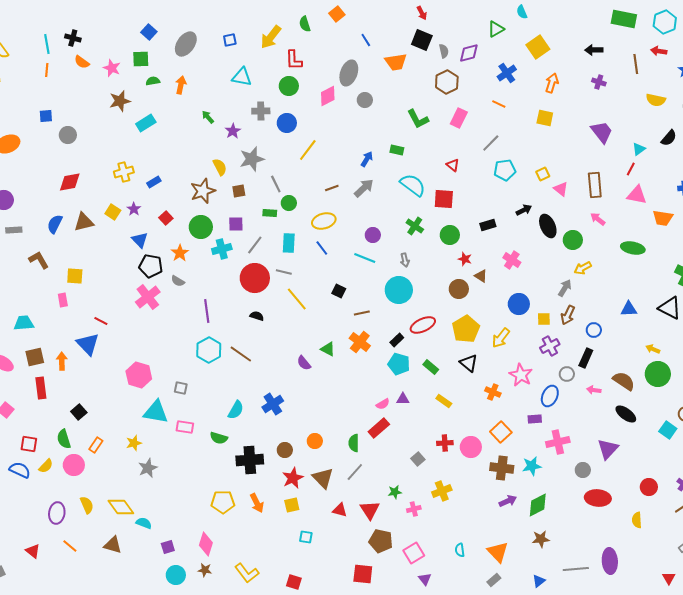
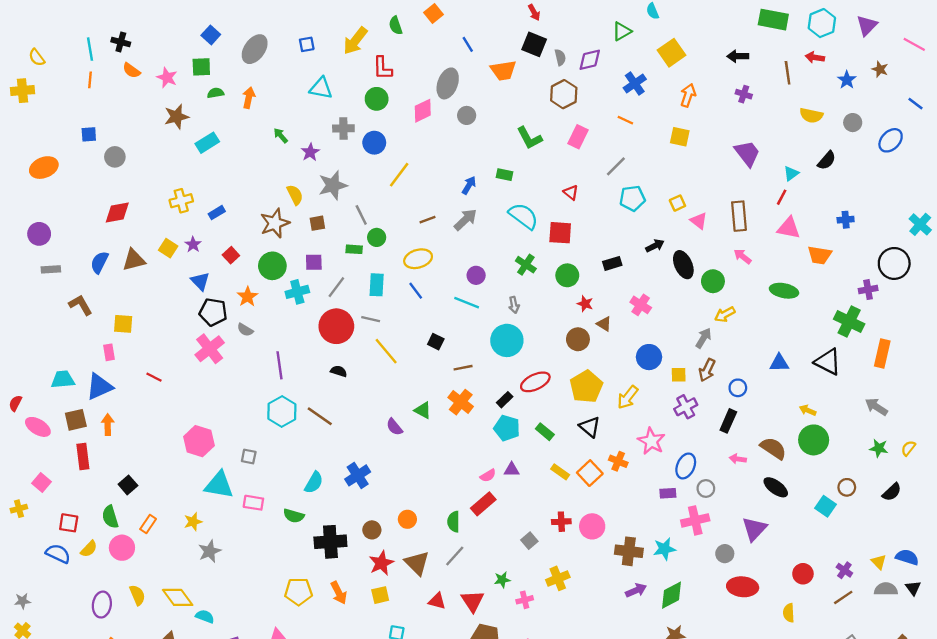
blue triangle: (88, 344) -> (99, 387), moved, turned 50
gray circle: (567, 374) -> (706, 488), moved
orange square: (501, 432) -> (590, 473), moved

